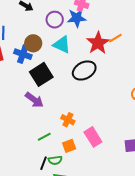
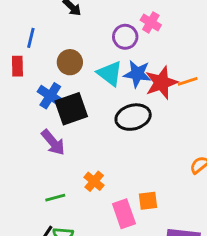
blue star: (77, 18) -> (137, 74), moved
purple circle: (55, 20) -> (125, 37), moved
blue cross: (23, 54) -> (50, 96), moved
orange square: (69, 146) -> (148, 201), moved

